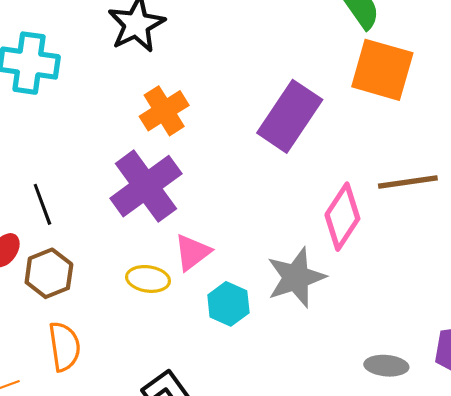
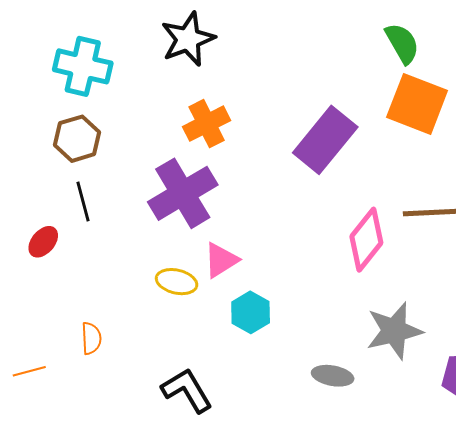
brown hexagon: (49, 273) -> (77, 139), moved
gray star: (296, 277) -> (394, 331), moved
orange semicircle: (64, 347) -> (91, 338), size x0.7
gray ellipse: (386, 366) -> (333, 376), moved

